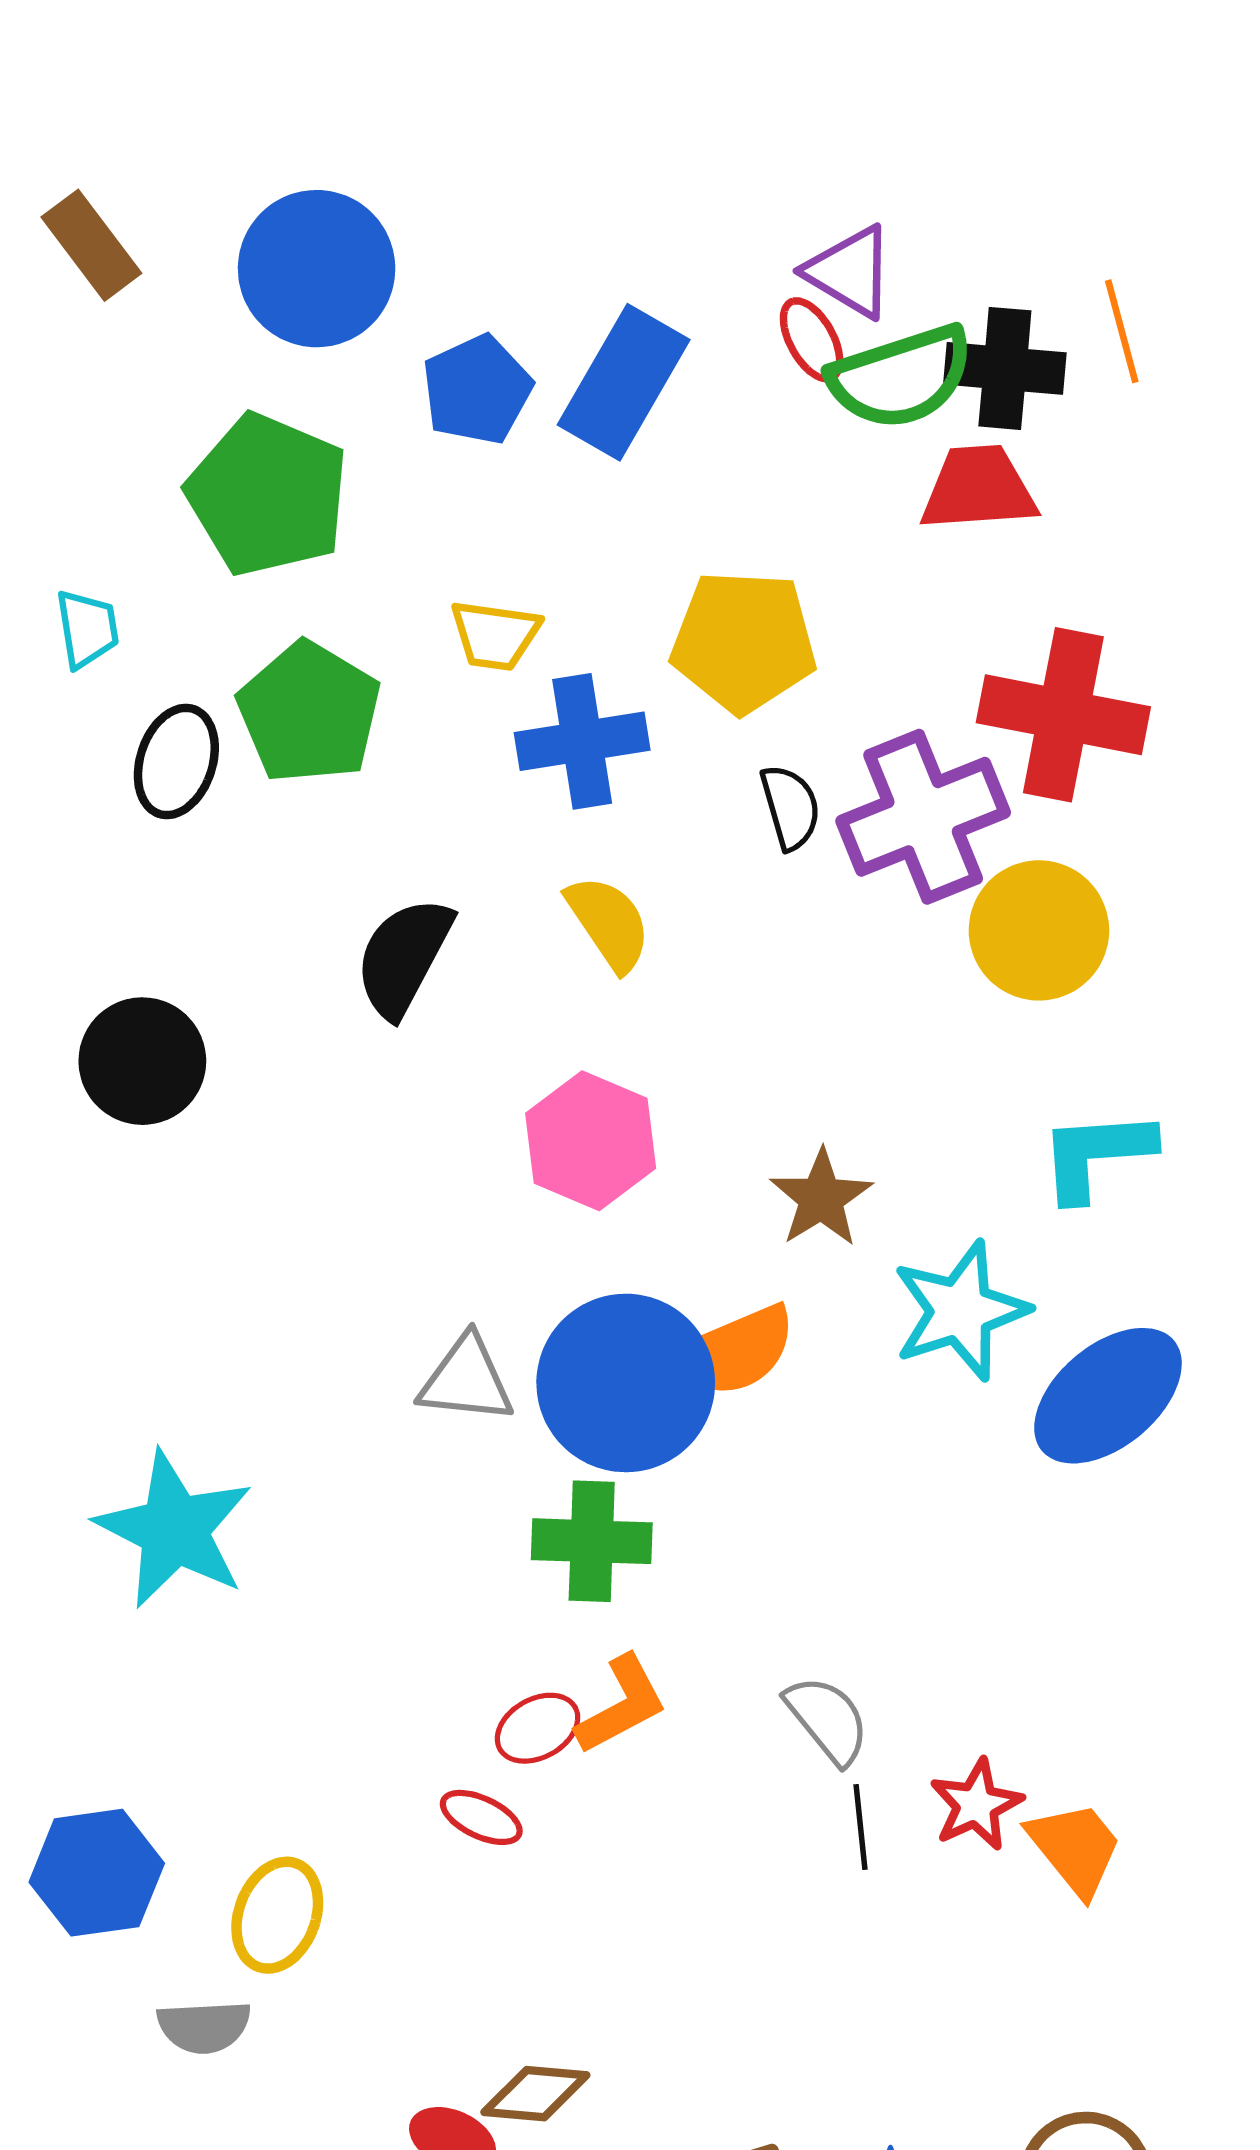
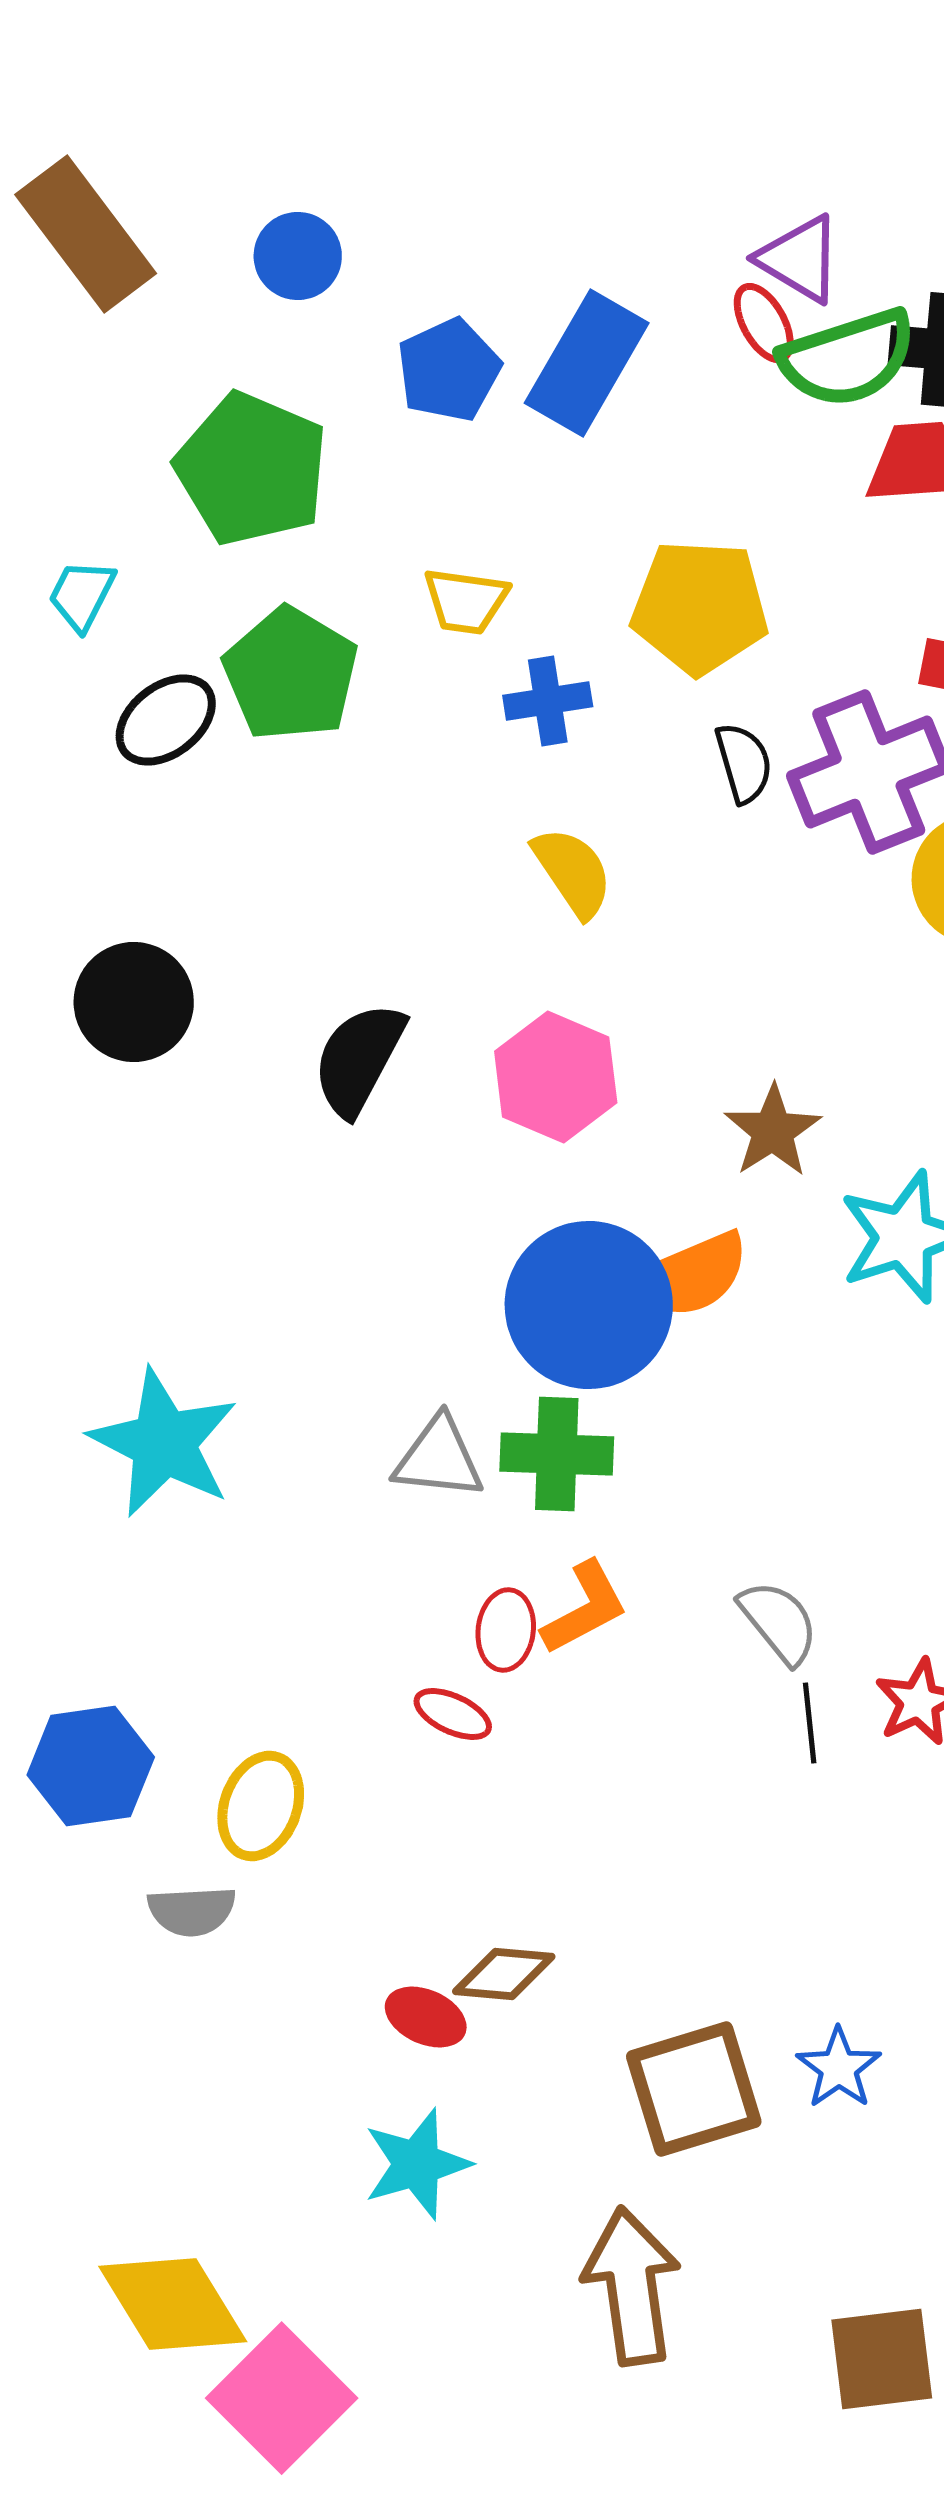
brown rectangle: (91, 245) -> (86, 234), size x1.5
blue circle: (317, 269) -> (298, 256), size x0.6
cyan trapezoid: (87, 629) -> (82, 595), turned -144
blue cross: (582, 741) -> (548, 701), size x0.7
black ellipse: (176, 762) -> (166, 720), turned 34
black semicircle: (404, 957) -> (359, 1059), moved
gray triangle: (466, 1380) -> (439, 1458), moved
red ellipse: (538, 1728) -> (506, 1630), turned -54

